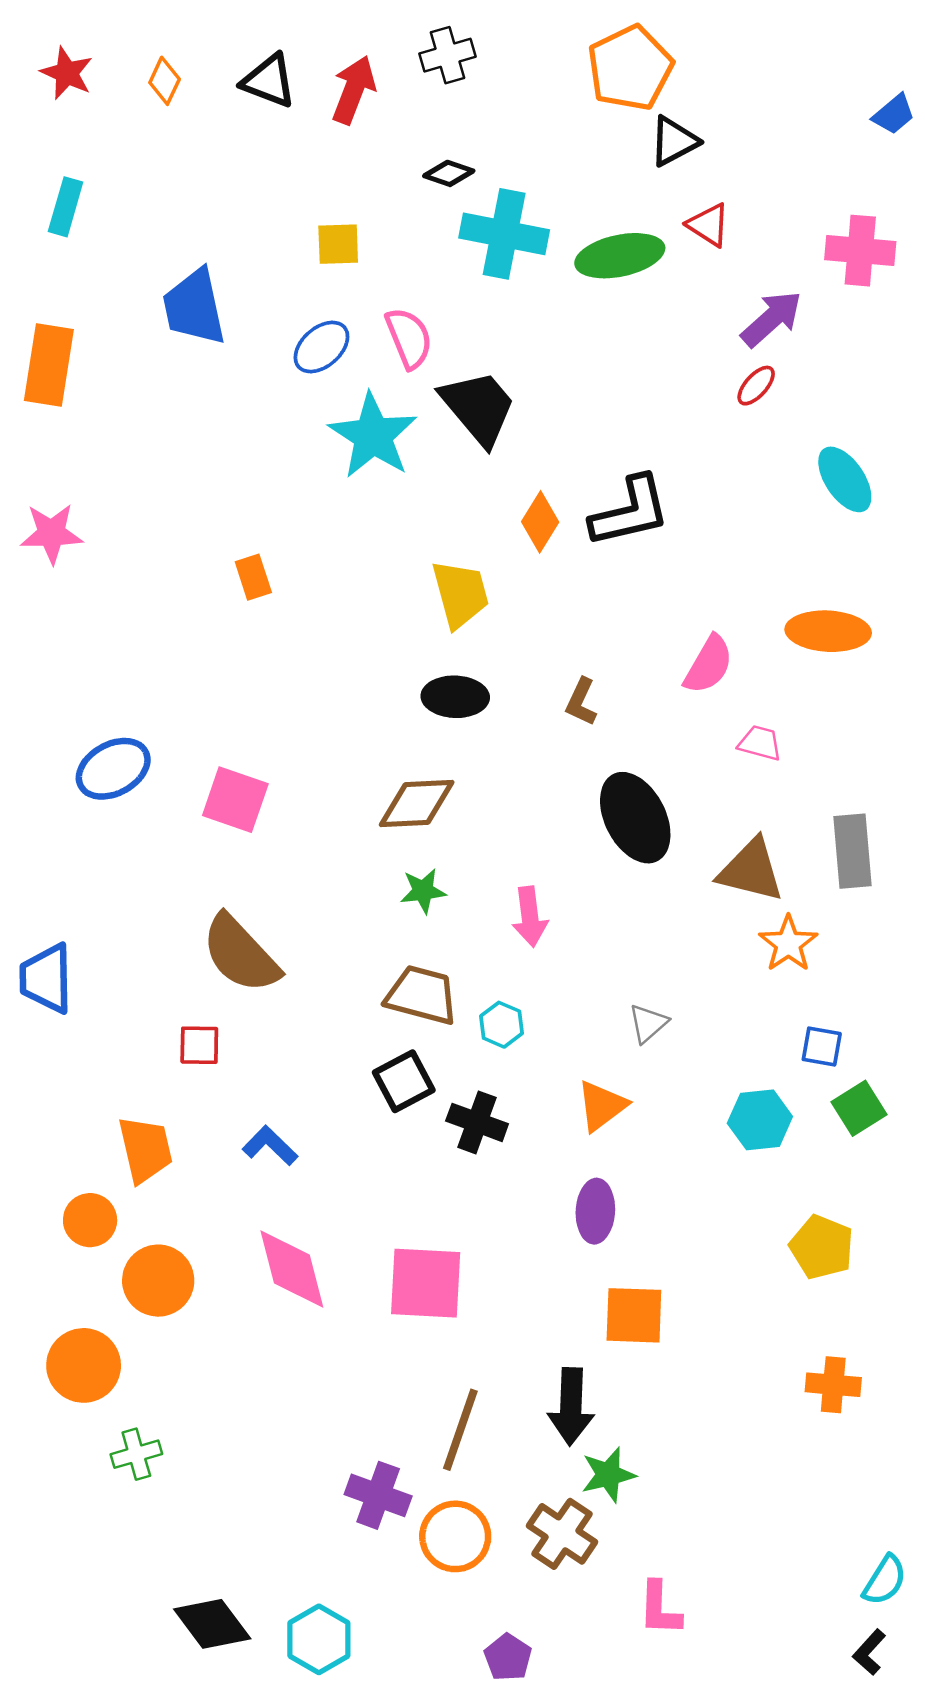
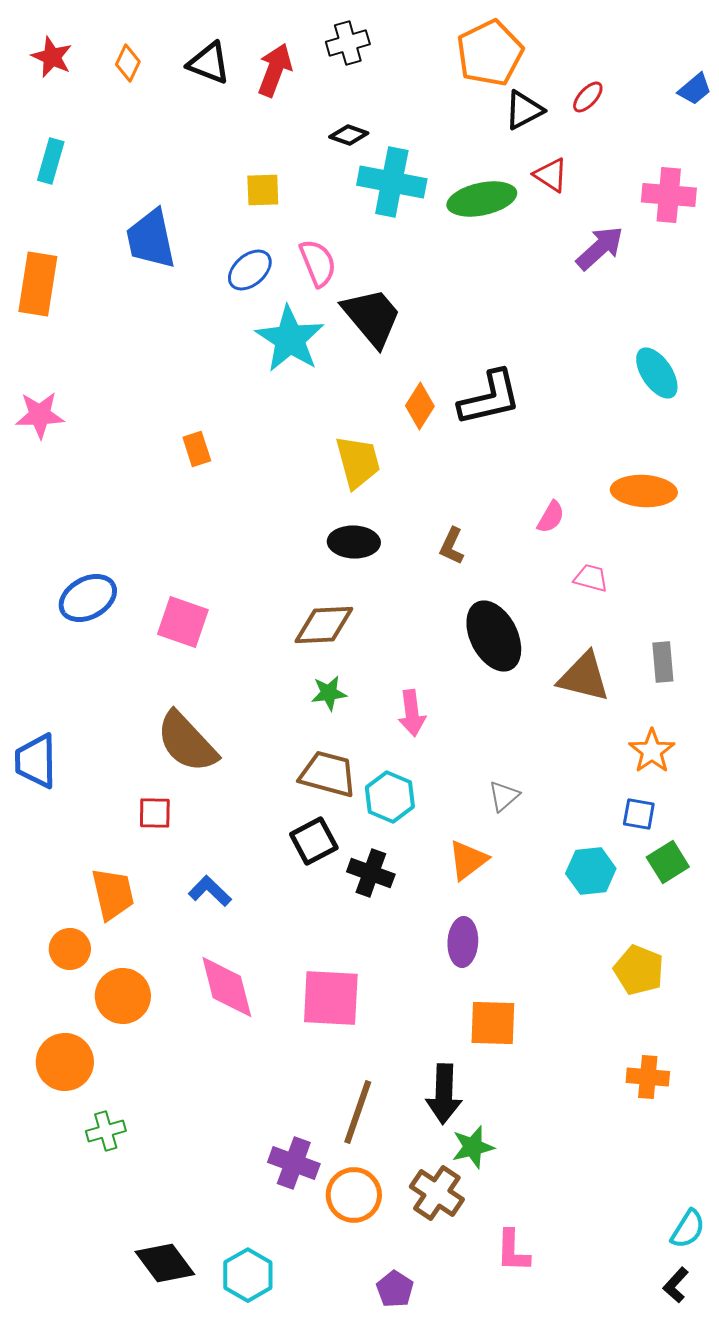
red ellipse: (756, 386) -> (588, 97), moved
pink semicircle: (709, 665) -> (551, 517), size x0.7
gray rectangle: (853, 851) -> (663, 662), size x0.7
orange star: (788, 944) -> (652, 751), moved
cyan hexagon: (502, 1025) -> (390, 797), size x1.4

